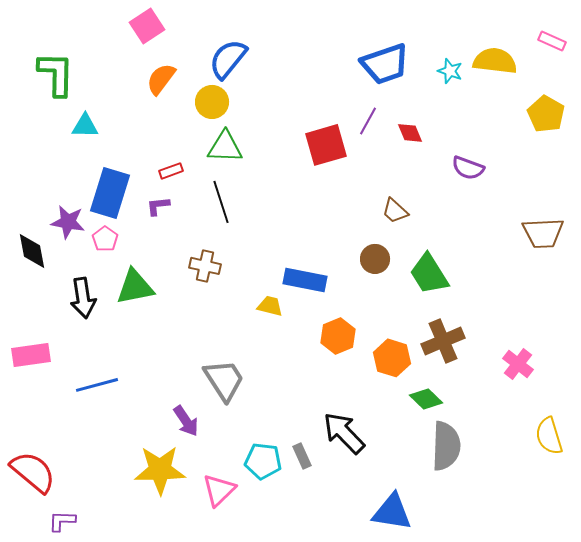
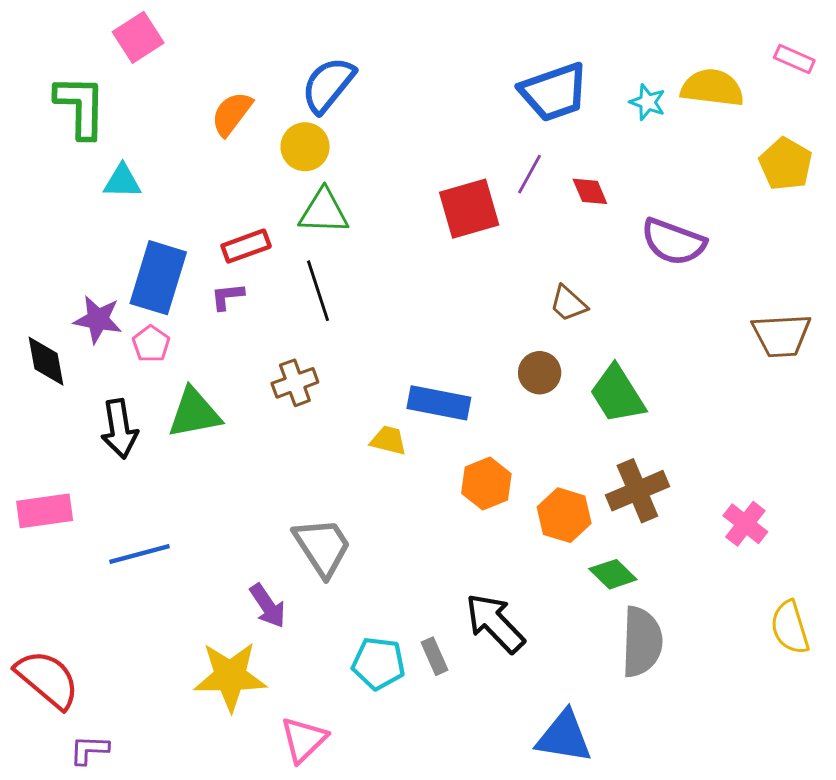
pink square: (147, 26) -> (138, 37), moved
purple semicircle: (468, 168) -> (673, 242), size x1.4
red rectangle: (171, 171) -> (246, 246), size x1.4
brown cross: (205, 266) -> (295, 383), turned -32
pink triangle: (219, 490) -> (304, 740), moved

